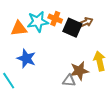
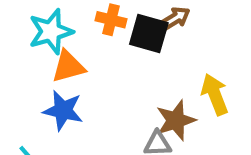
cyan star: (38, 22) -> (51, 32), moved
orange triangle: (19, 28) -> (68, 67), moved

